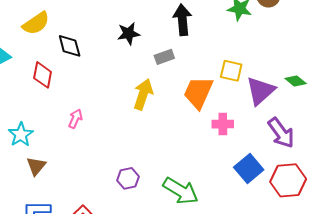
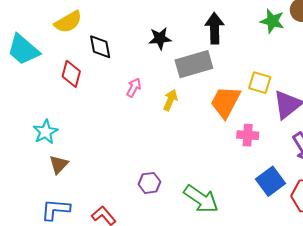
gray rectangle: (164, 57) -> (194, 64), size x1.8
yellow arrow: (143, 94) -> (170, 100), size x0.7
pink arrow: (75, 119) -> (134, 87), moved

